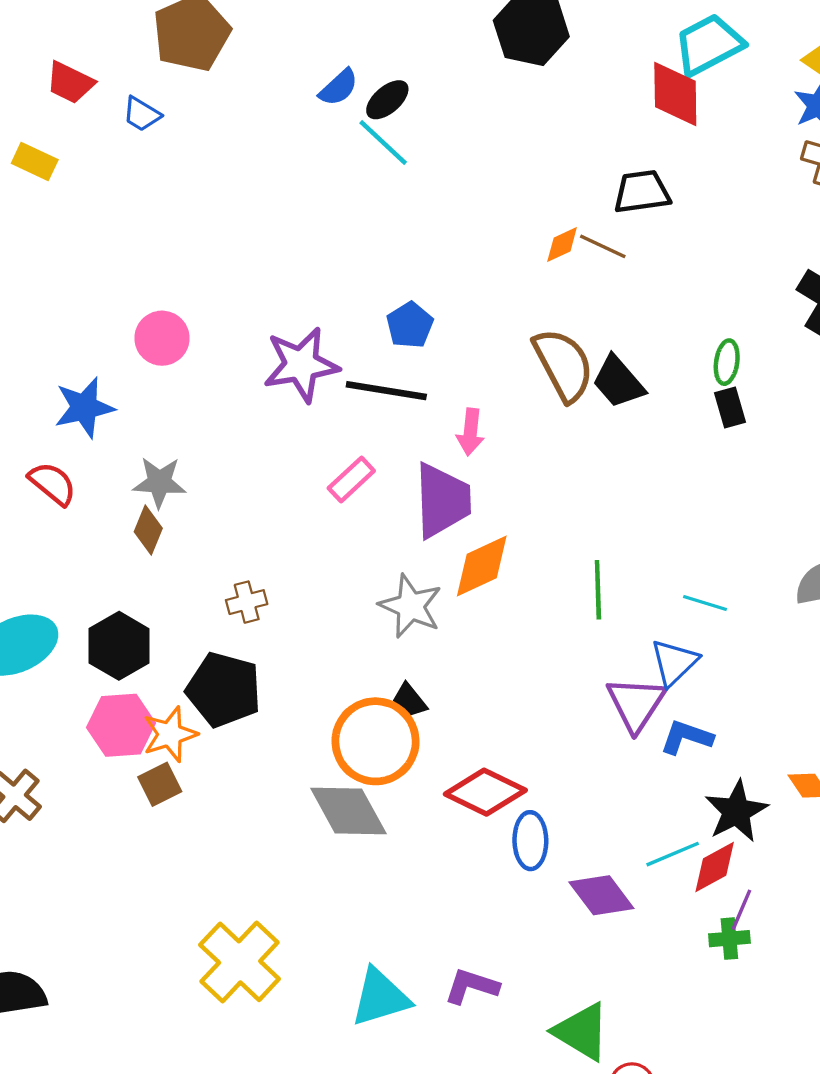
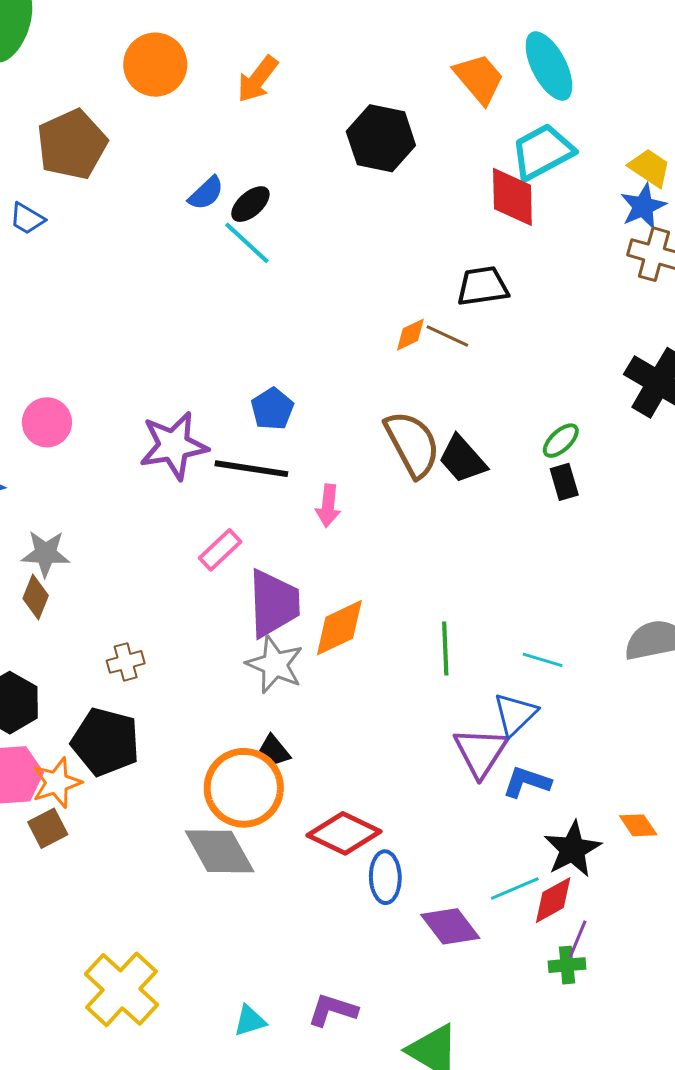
green ellipse: (727, 362) -> (561, 441), turned 39
purple trapezoid: (442, 500) -> (274, 603), moved
cyan triangle: (380, 997) -> (250, 1021), size x0.6

